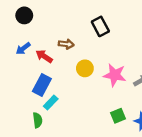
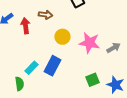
red arrow: (44, 56) -> (25, 26), turned 49
blue rectangle: (42, 85) -> (52, 66), moved

